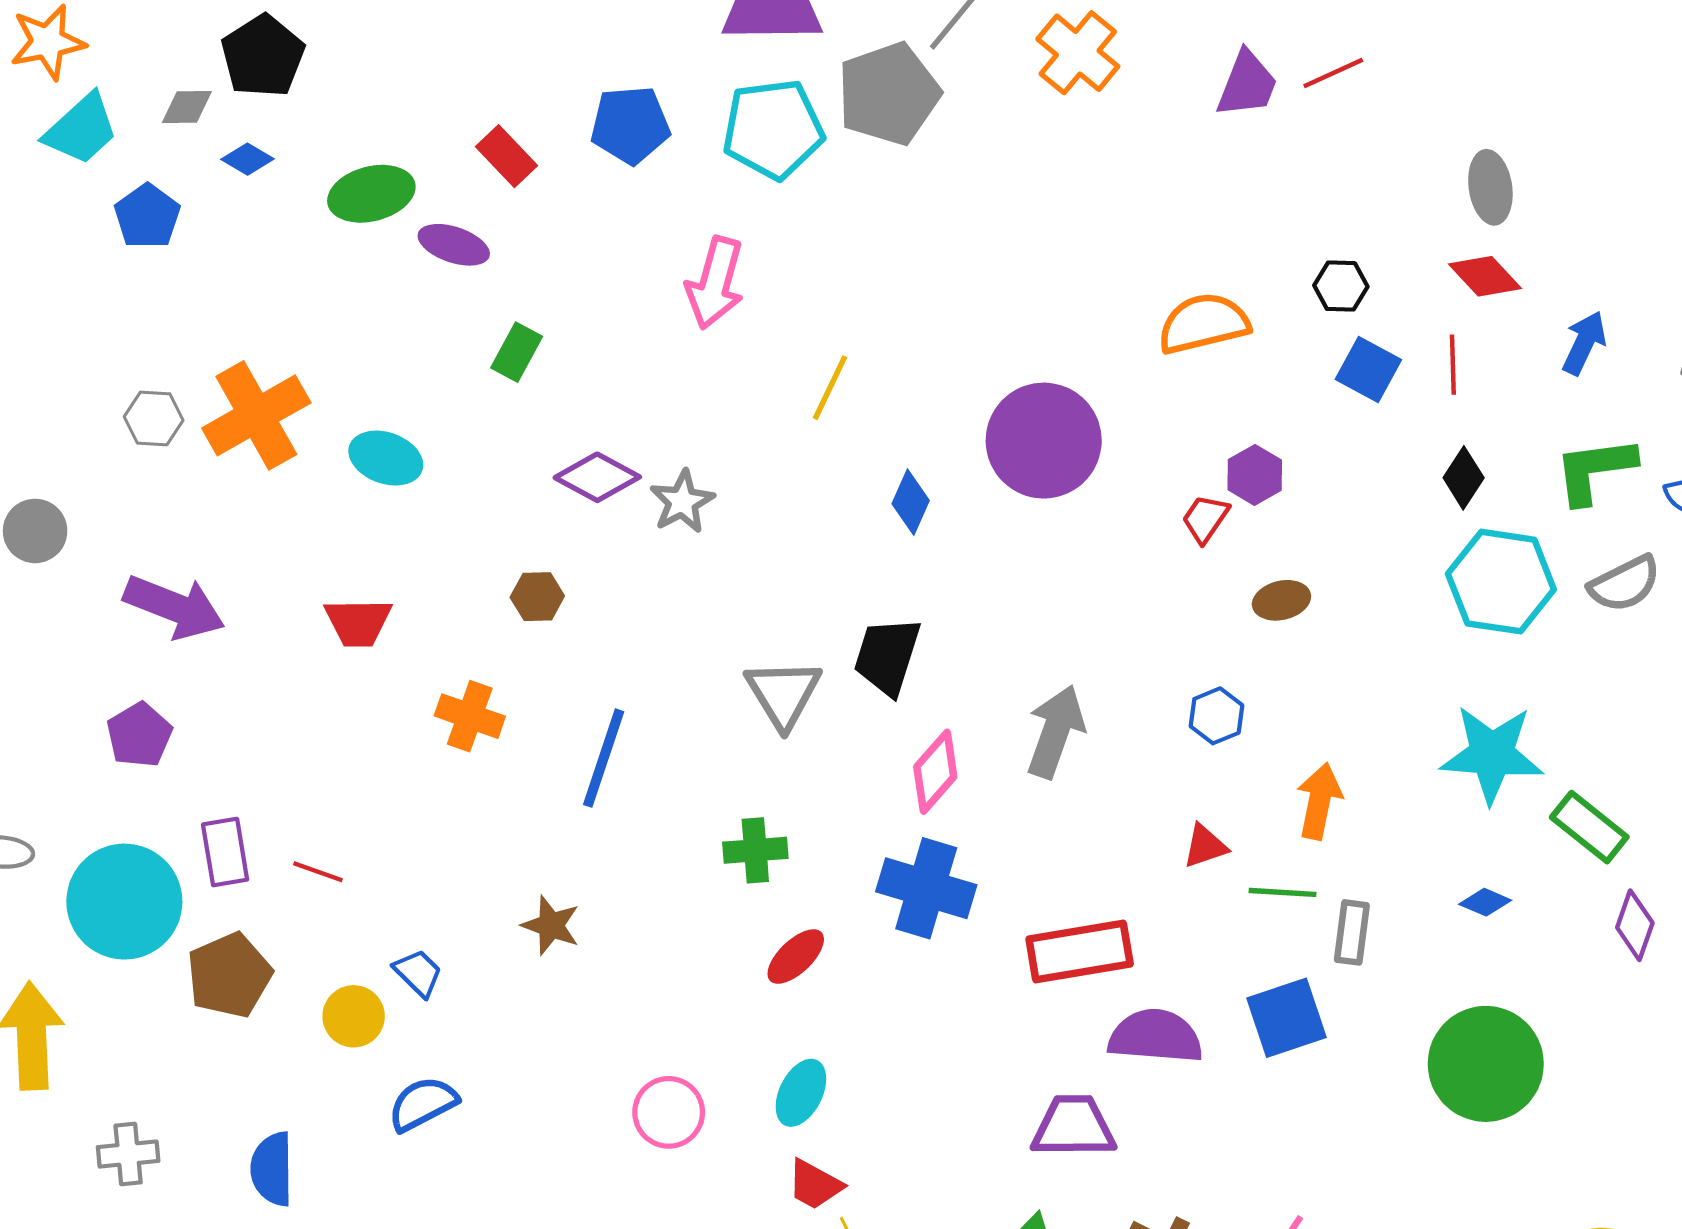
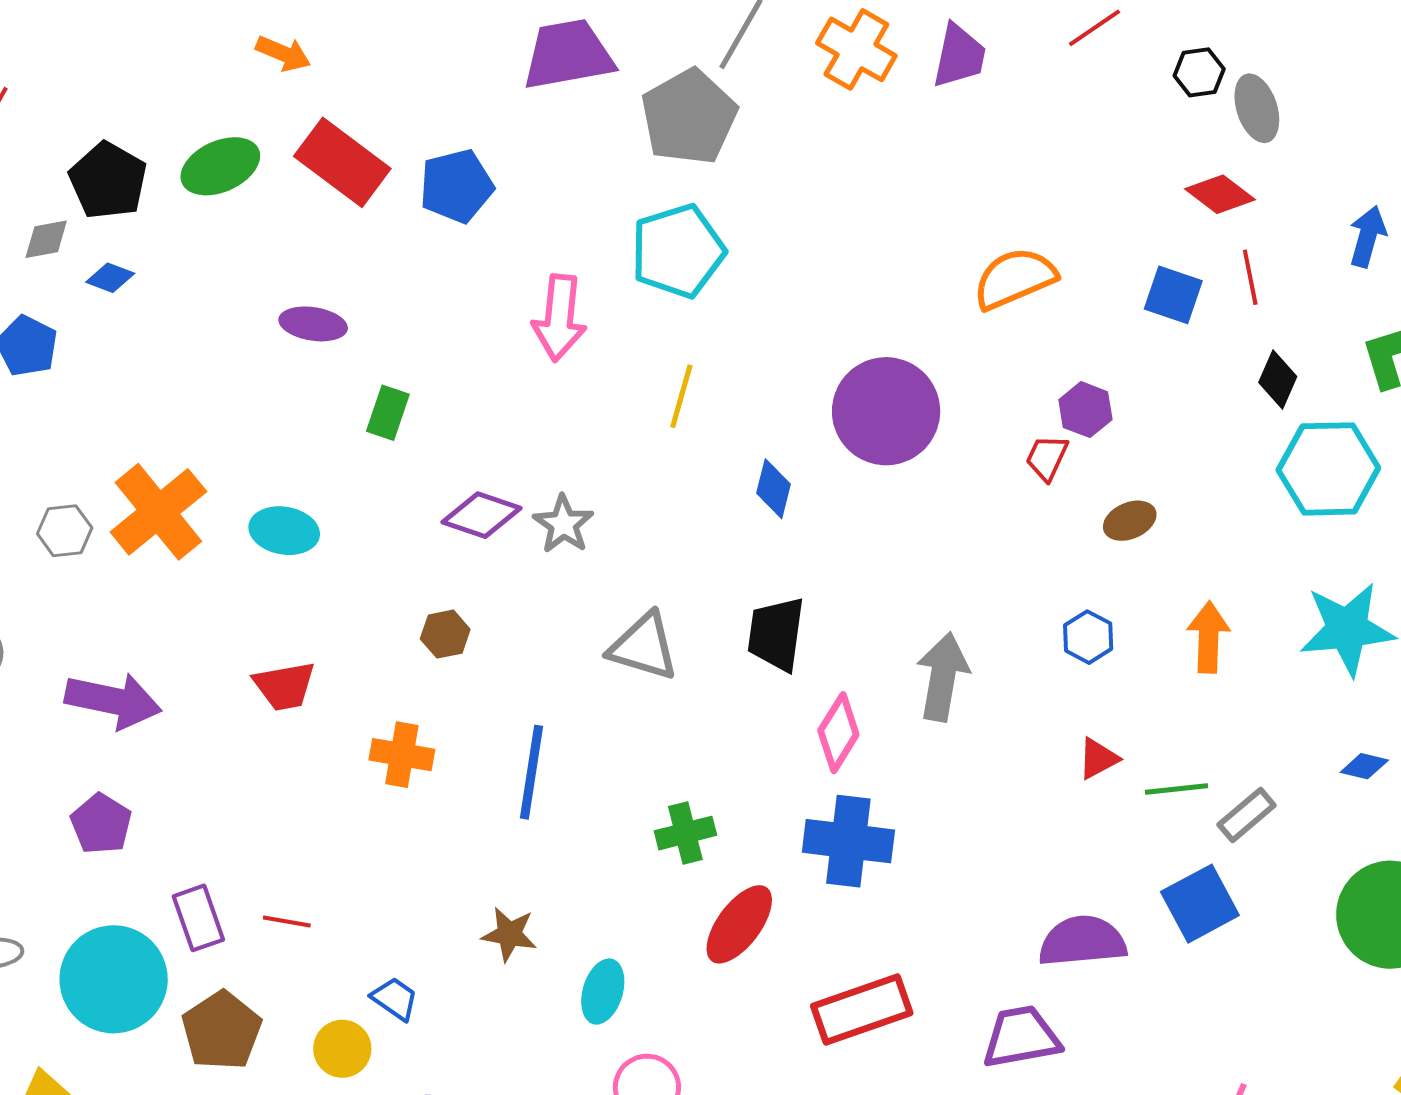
purple trapezoid: (1247, 84) -> (959, 56), moved
cyan pentagon: (773, 129) -> (678, 251), moved
red rectangle: (506, 156) -> (342, 162), moved, size x1.6
green ellipse: (371, 194) -> (220, 166), moved
red diamond: (1485, 276) -> (1220, 194), moved
black hexagon: (1341, 286) -> (1199, 72), moved
gray triangle: (783, 693) -> (644, 647), moved, turned -32
orange arrow: (1319, 801) -> (1208, 637), moved
gray rectangle: (1352, 932) -> (1247, 815), turned 52
red rectangle: (1080, 952) -> (862, 1010), moved
red ellipse: (796, 957) -> (739, 924), size x1.4
cyan ellipse: (801, 1093) -> (603, 992), moved

